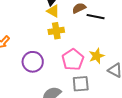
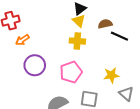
pink pentagon: (73, 60) -> (71, 72), moved
purple circle: (33, 62) -> (35, 65), moved

